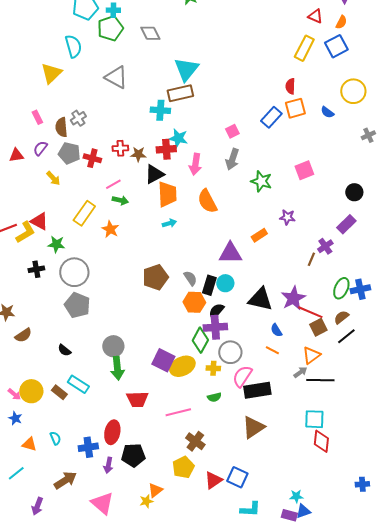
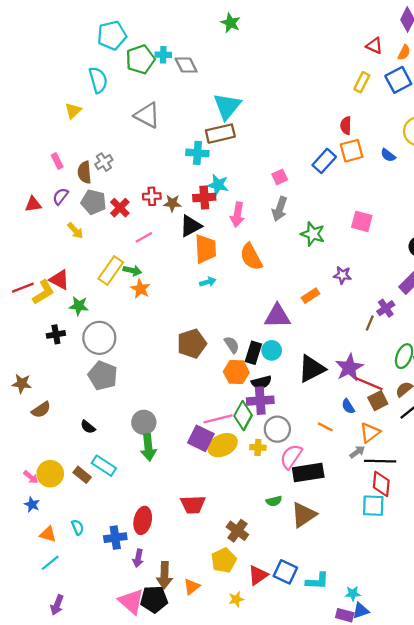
cyan cross: (113, 10) -> (163, 55), moved
yellow rectangle: (304, 48) -> (362, 82), size x0.7
yellow triangle: (51, 73) -> (73, 111), size x0.7
red cross: (92, 158) -> (120, 208), turned 30
pink square: (304, 170) -> (362, 221), turned 36
green arrow: (120, 200) -> (132, 271), moved
black triangle: (260, 299) -> (312, 369), turned -40
black semicircle: (216, 311) -> (261, 382), turned -144
blue semicircle: (276, 330) -> (348, 406), moved
green semicircle: (214, 397) -> (274, 501), moved
red trapezoid: (137, 399) -> (193, 504), moved
pink line: (178, 412) -> (218, 419), moved
red diamond: (321, 441) -> (381, 484), moved
black pentagon: (133, 455) -> (154, 599), moved
cyan line: (16, 473) -> (50, 563), moved
brown arrow: (65, 480) -> (164, 575), moved, turned 125
yellow star: (146, 501) -> (236, 599), moved
cyan L-shape: (250, 509) -> (317, 581), moved

